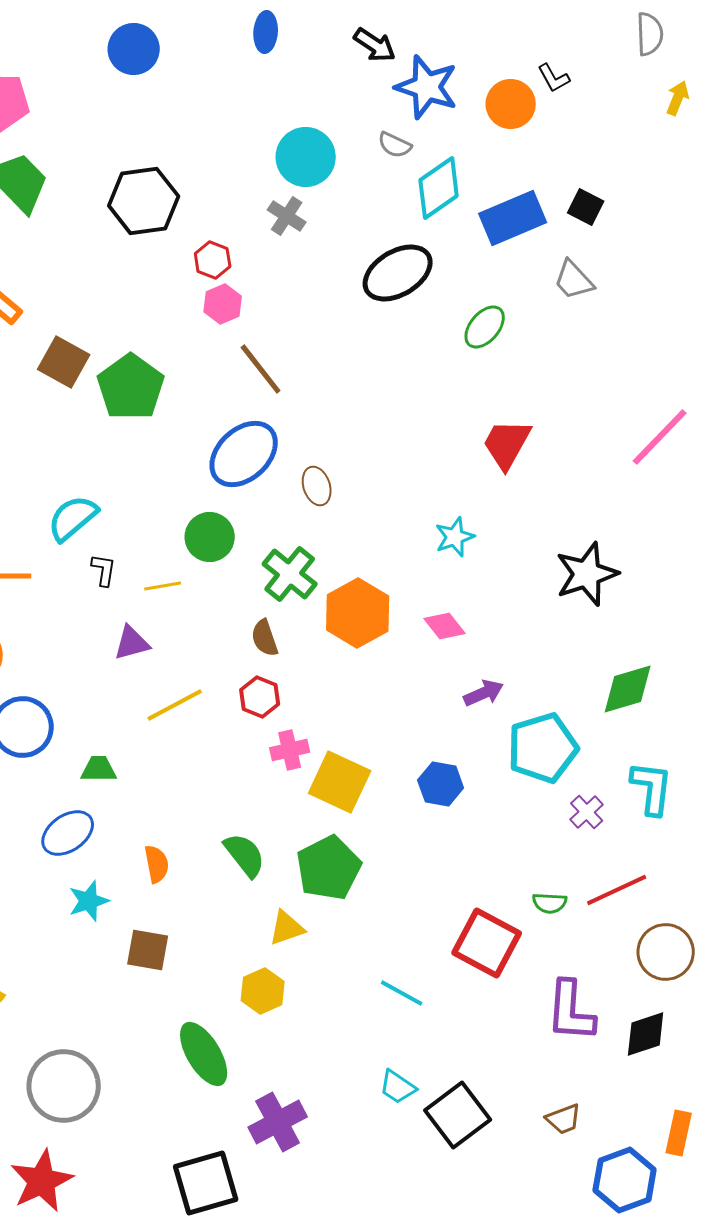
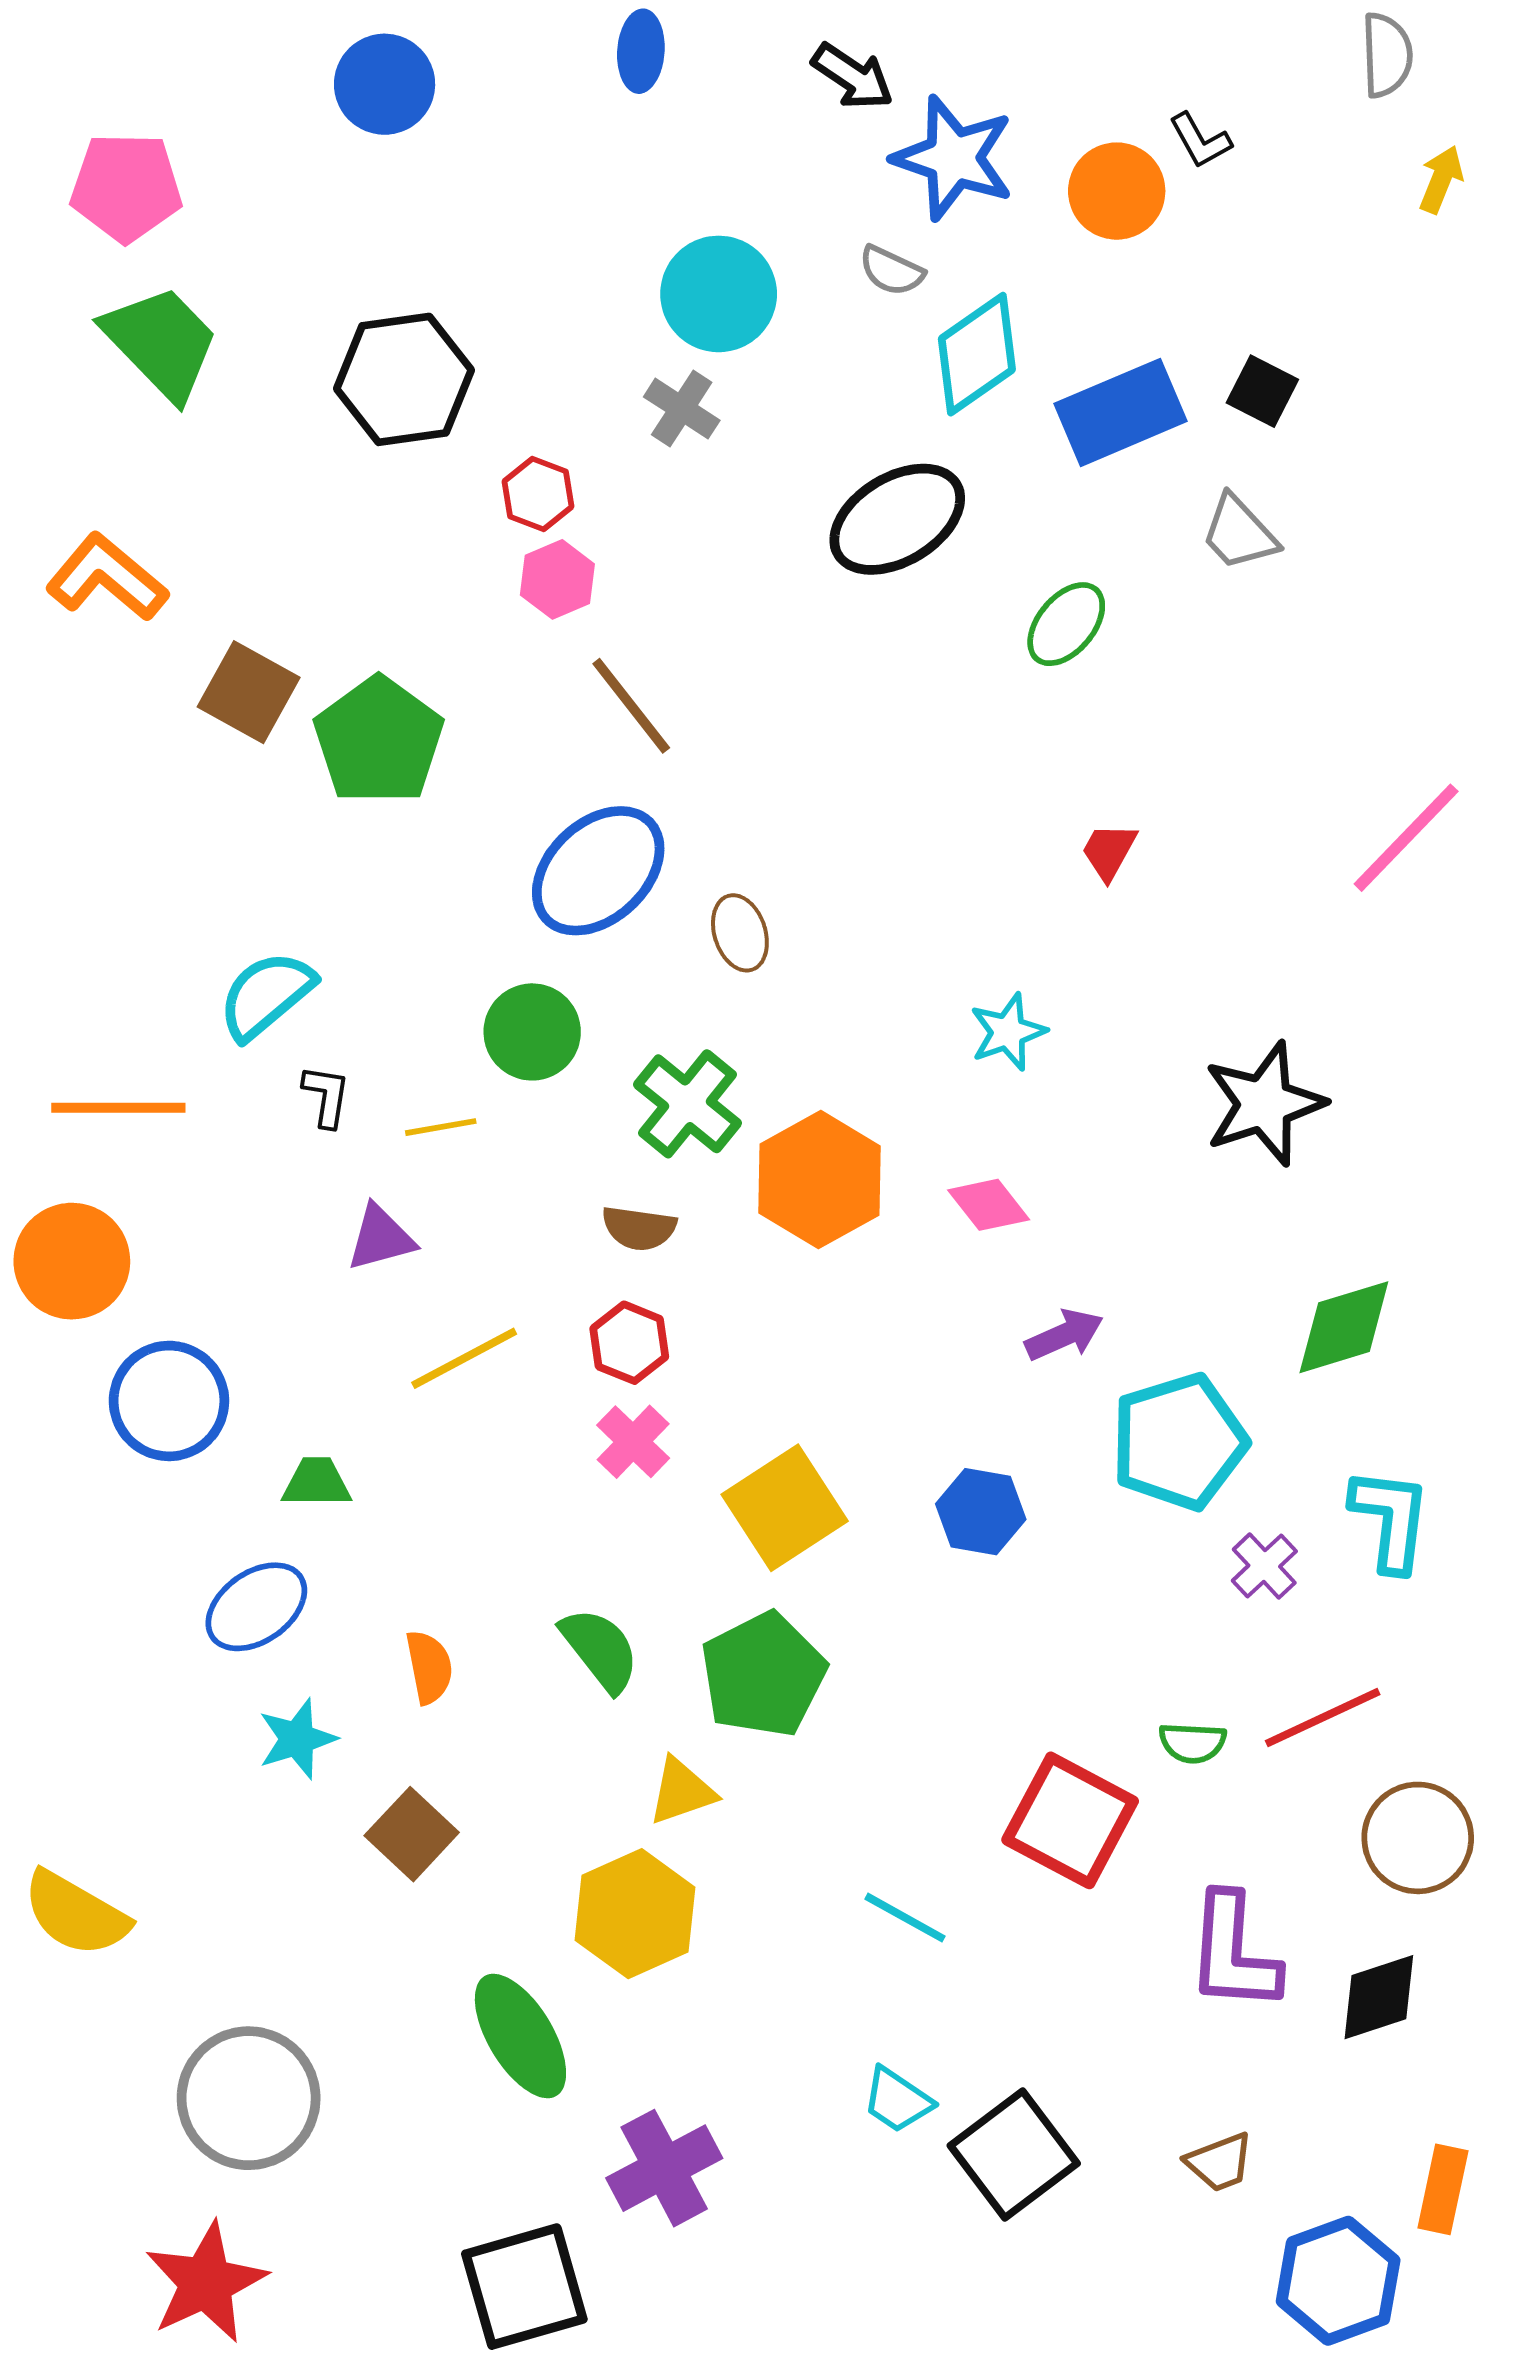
red trapezoid: (507, 444) -> (1109, 851), size x0.6
brown semicircle: (265, 638) -> (639, 1228), turned -63
pink cross: (290, 750) -> (633, 1442), moved, turned -33
yellow square: (340, 782) -> (785, 1508), turned 32
brown square: (148, 950) -> (412, 1834), turned 33
yellow hexagon: (263, 991) -> (635, 1914), size x1.4

